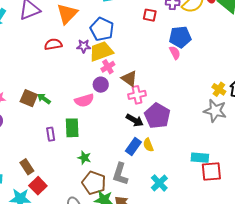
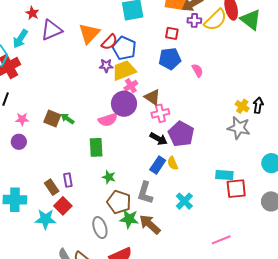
blue pentagon: (180, 37) -> (170, 59), moved
red semicircle: (53, 44) -> (109, 42), moved, turned 144
purple circle: (101, 85) -> (124, 104), size x1.6
purple rectangle: (51, 134) -> (68, 180), moved

